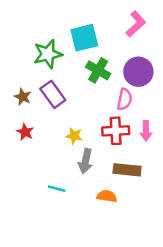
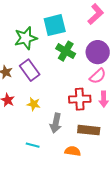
pink semicircle: (125, 99) -> (98, 76), moved, turned 36
yellow star: (74, 136) -> (34, 104), moved

